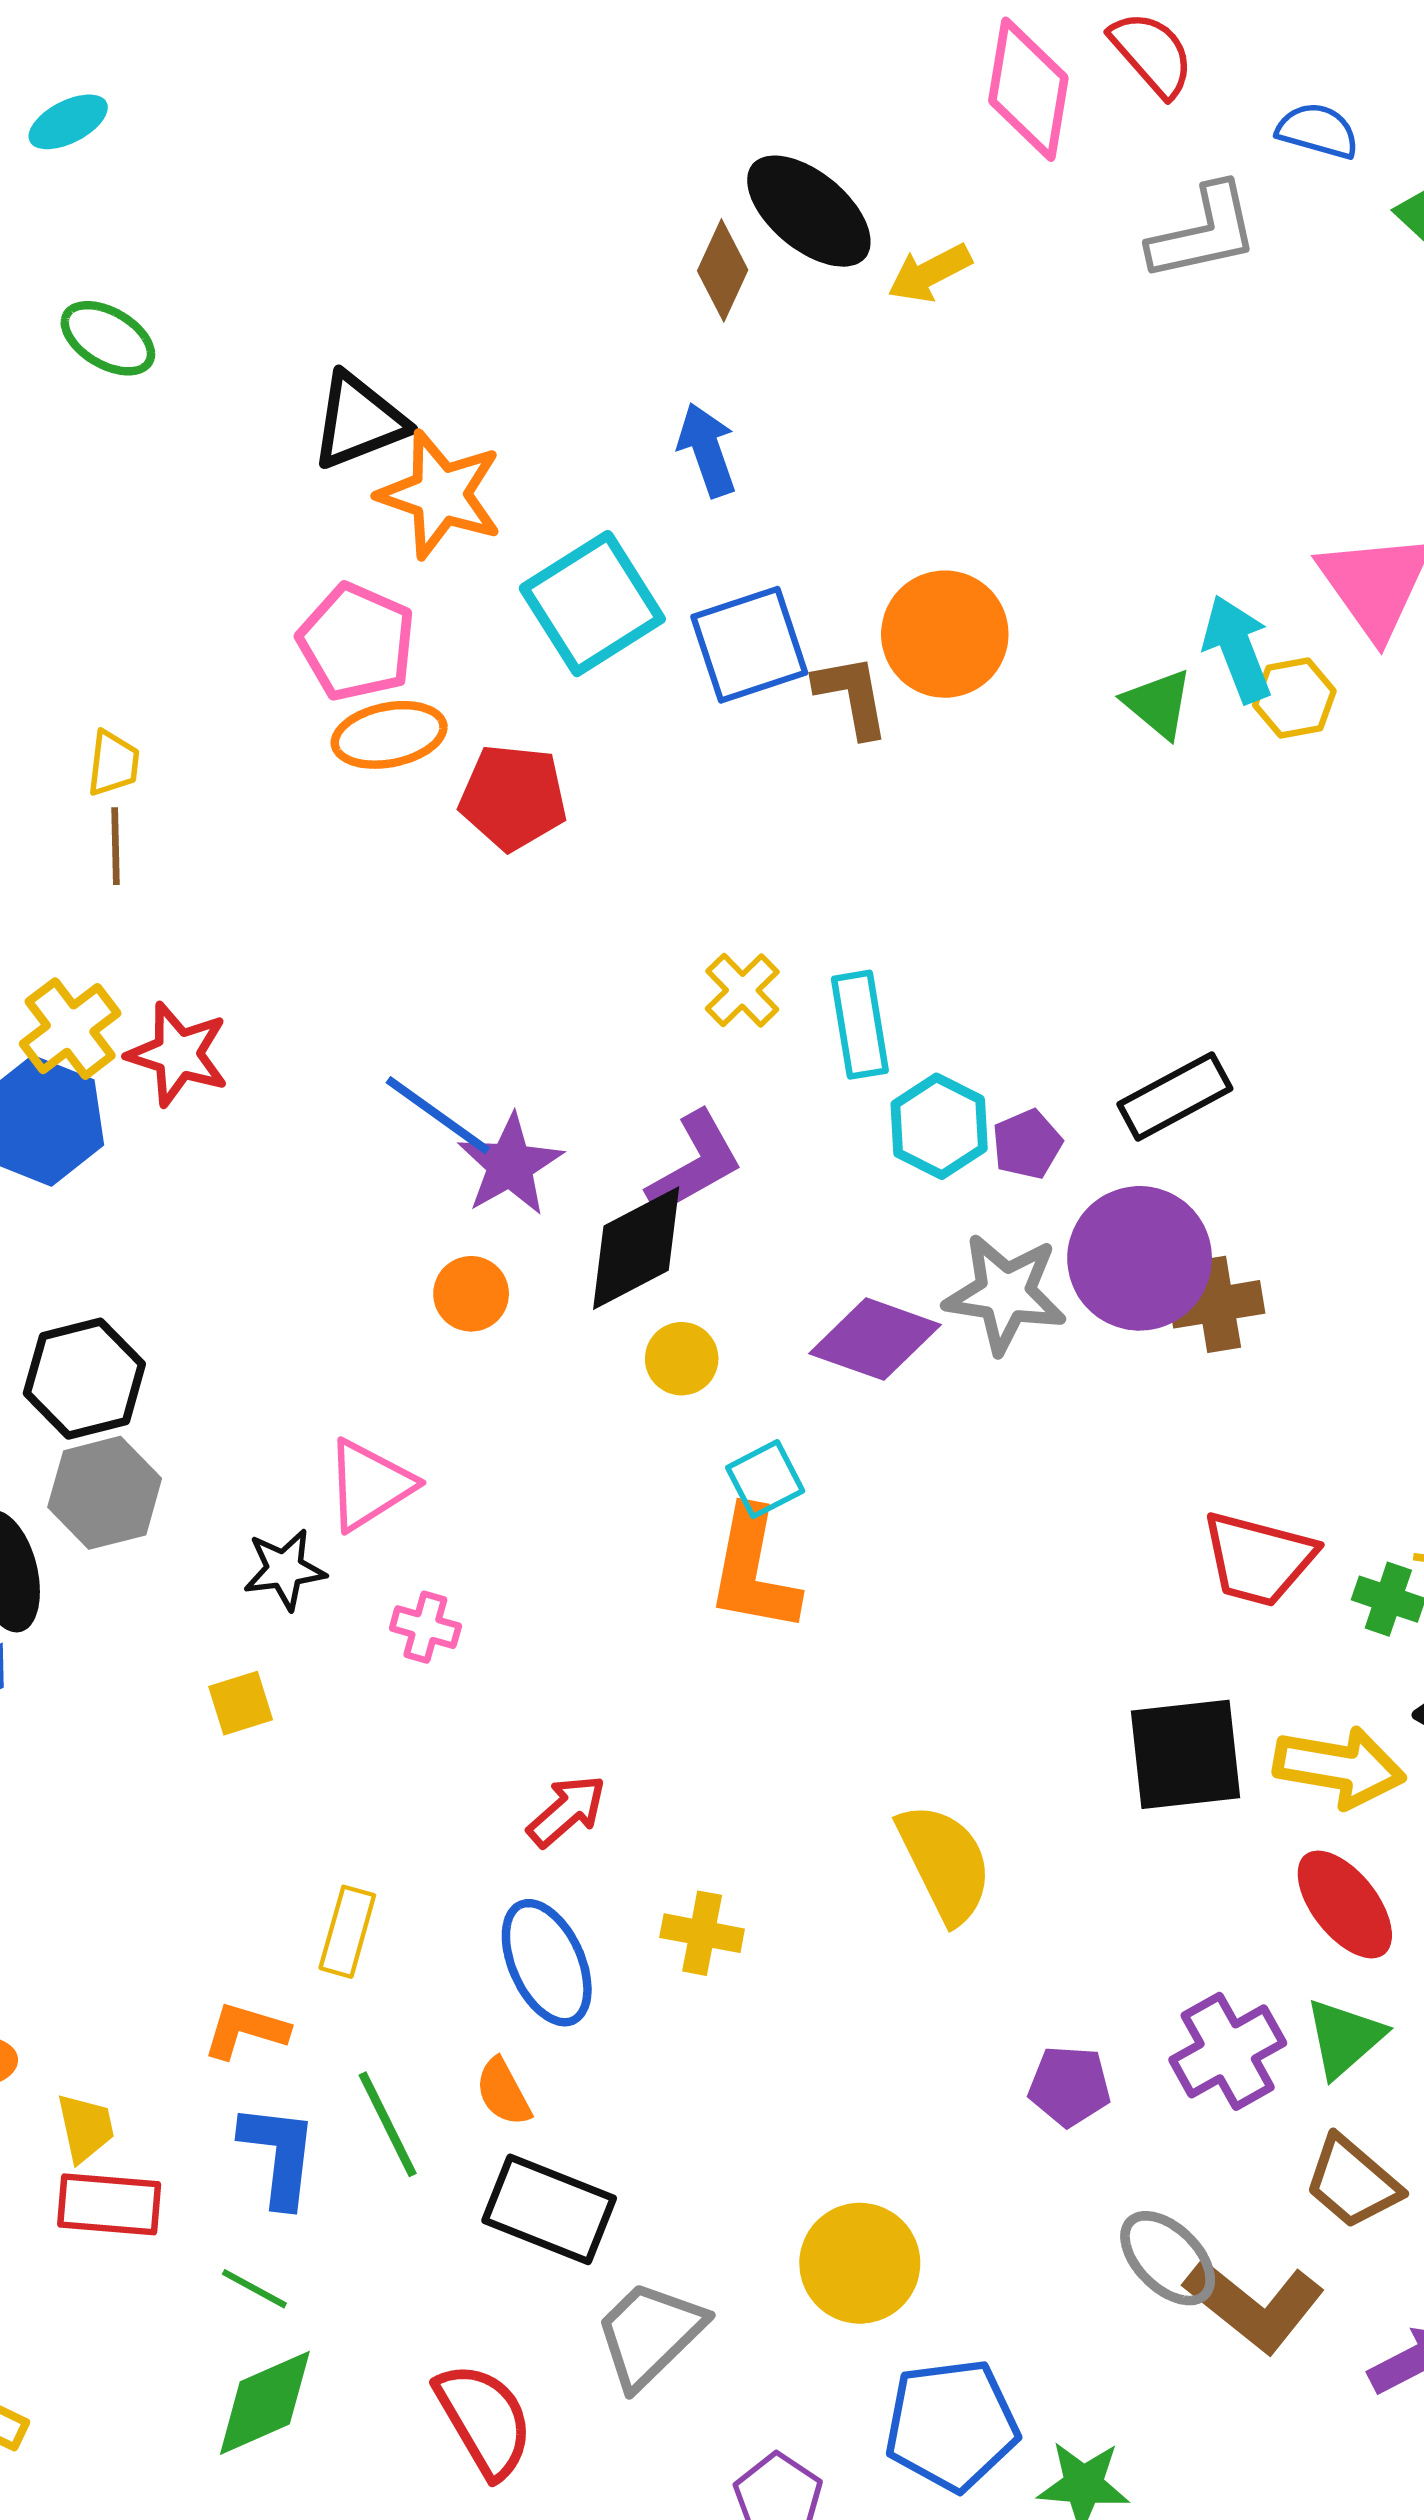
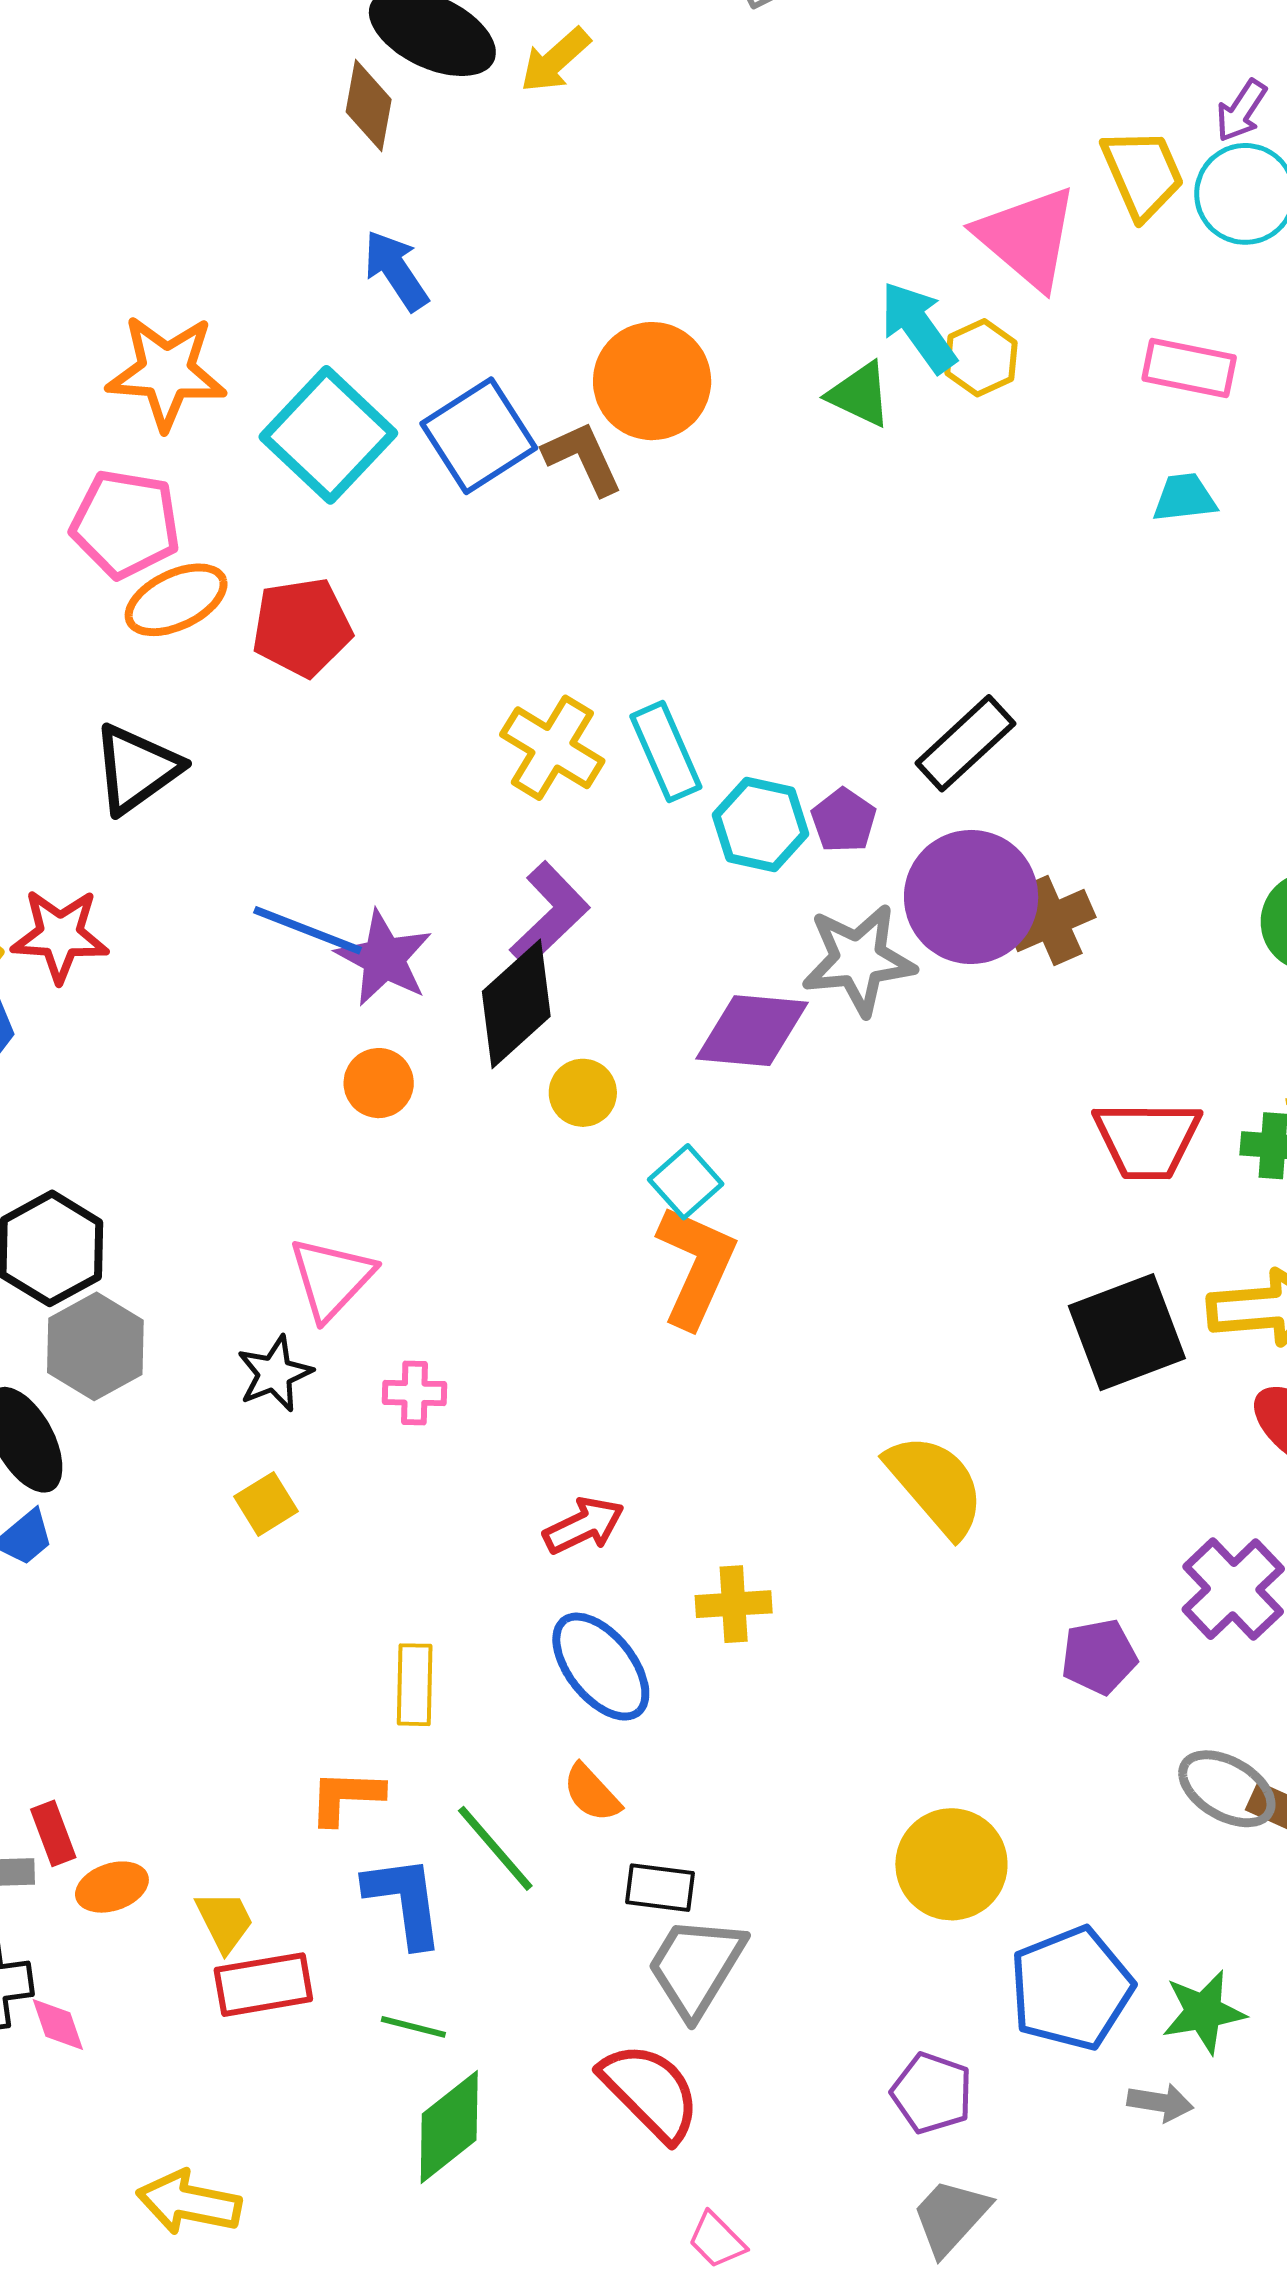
black triangle: (359, 421) -> (136, 769), moved
yellow cross: (742, 990) -> (552, 748), size x1.4
orange L-shape: (753, 1570) -> (696, 1266), turned -152
red arrow: (567, 1811) -> (584, 1526), turned 30
black rectangle: (549, 2209) -> (660, 1888), size x0.6
gray trapezoid: (650, 2334) -> (696, 1966), moved

